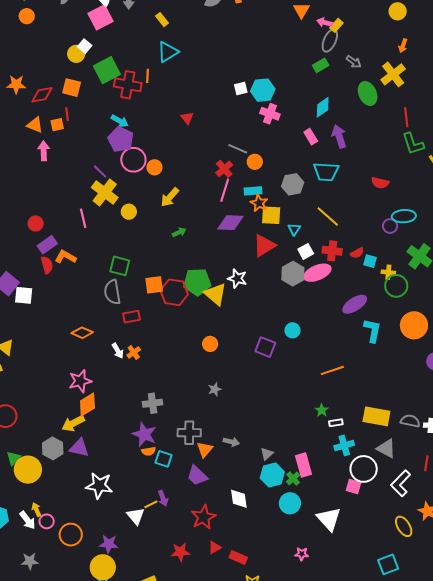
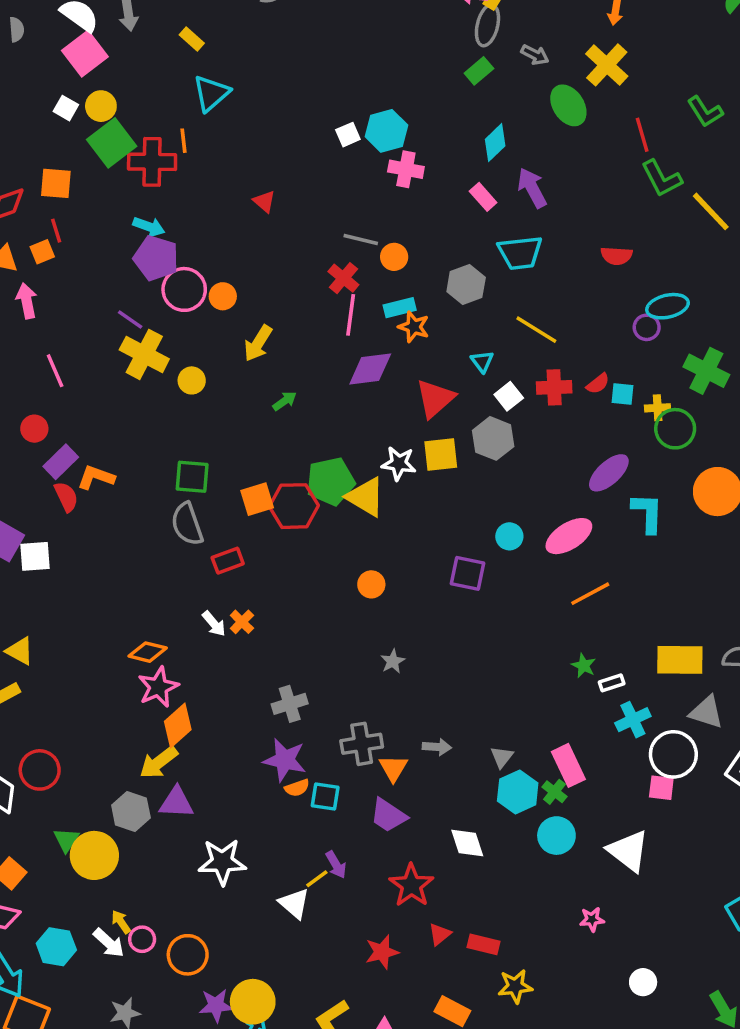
yellow circle: (76, 54) -> (101, 106), moved
yellow square: (271, 215) -> (441, 454), moved
pink line: (83, 218) -> (55, 371), moved
pink ellipse: (317, 273) -> (569, 536), moved
orange diamond: (82, 333) -> (148, 652), moved
purple star: (109, 544) -> (216, 1005), moved

